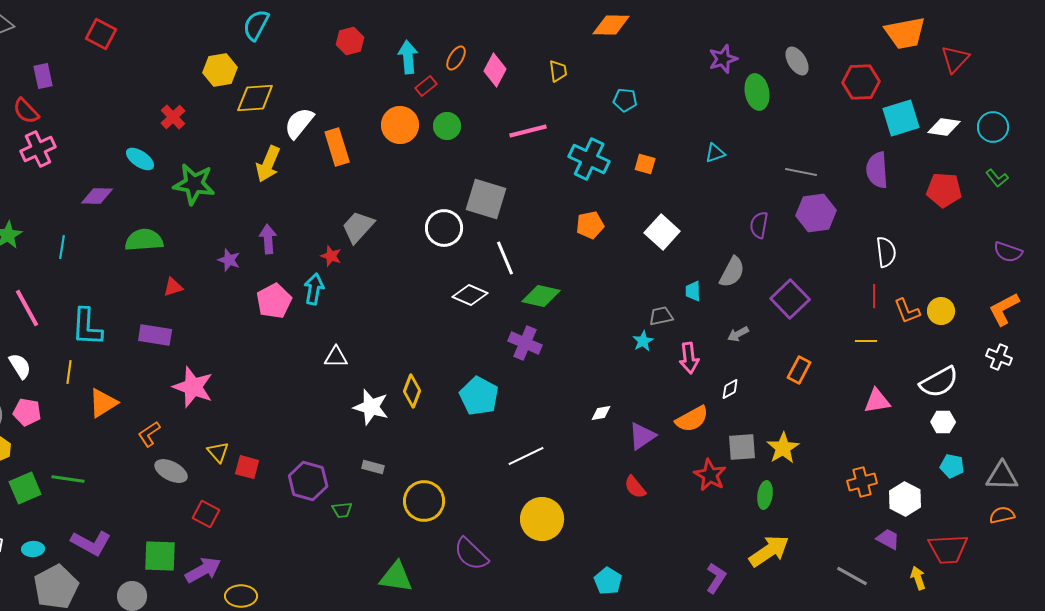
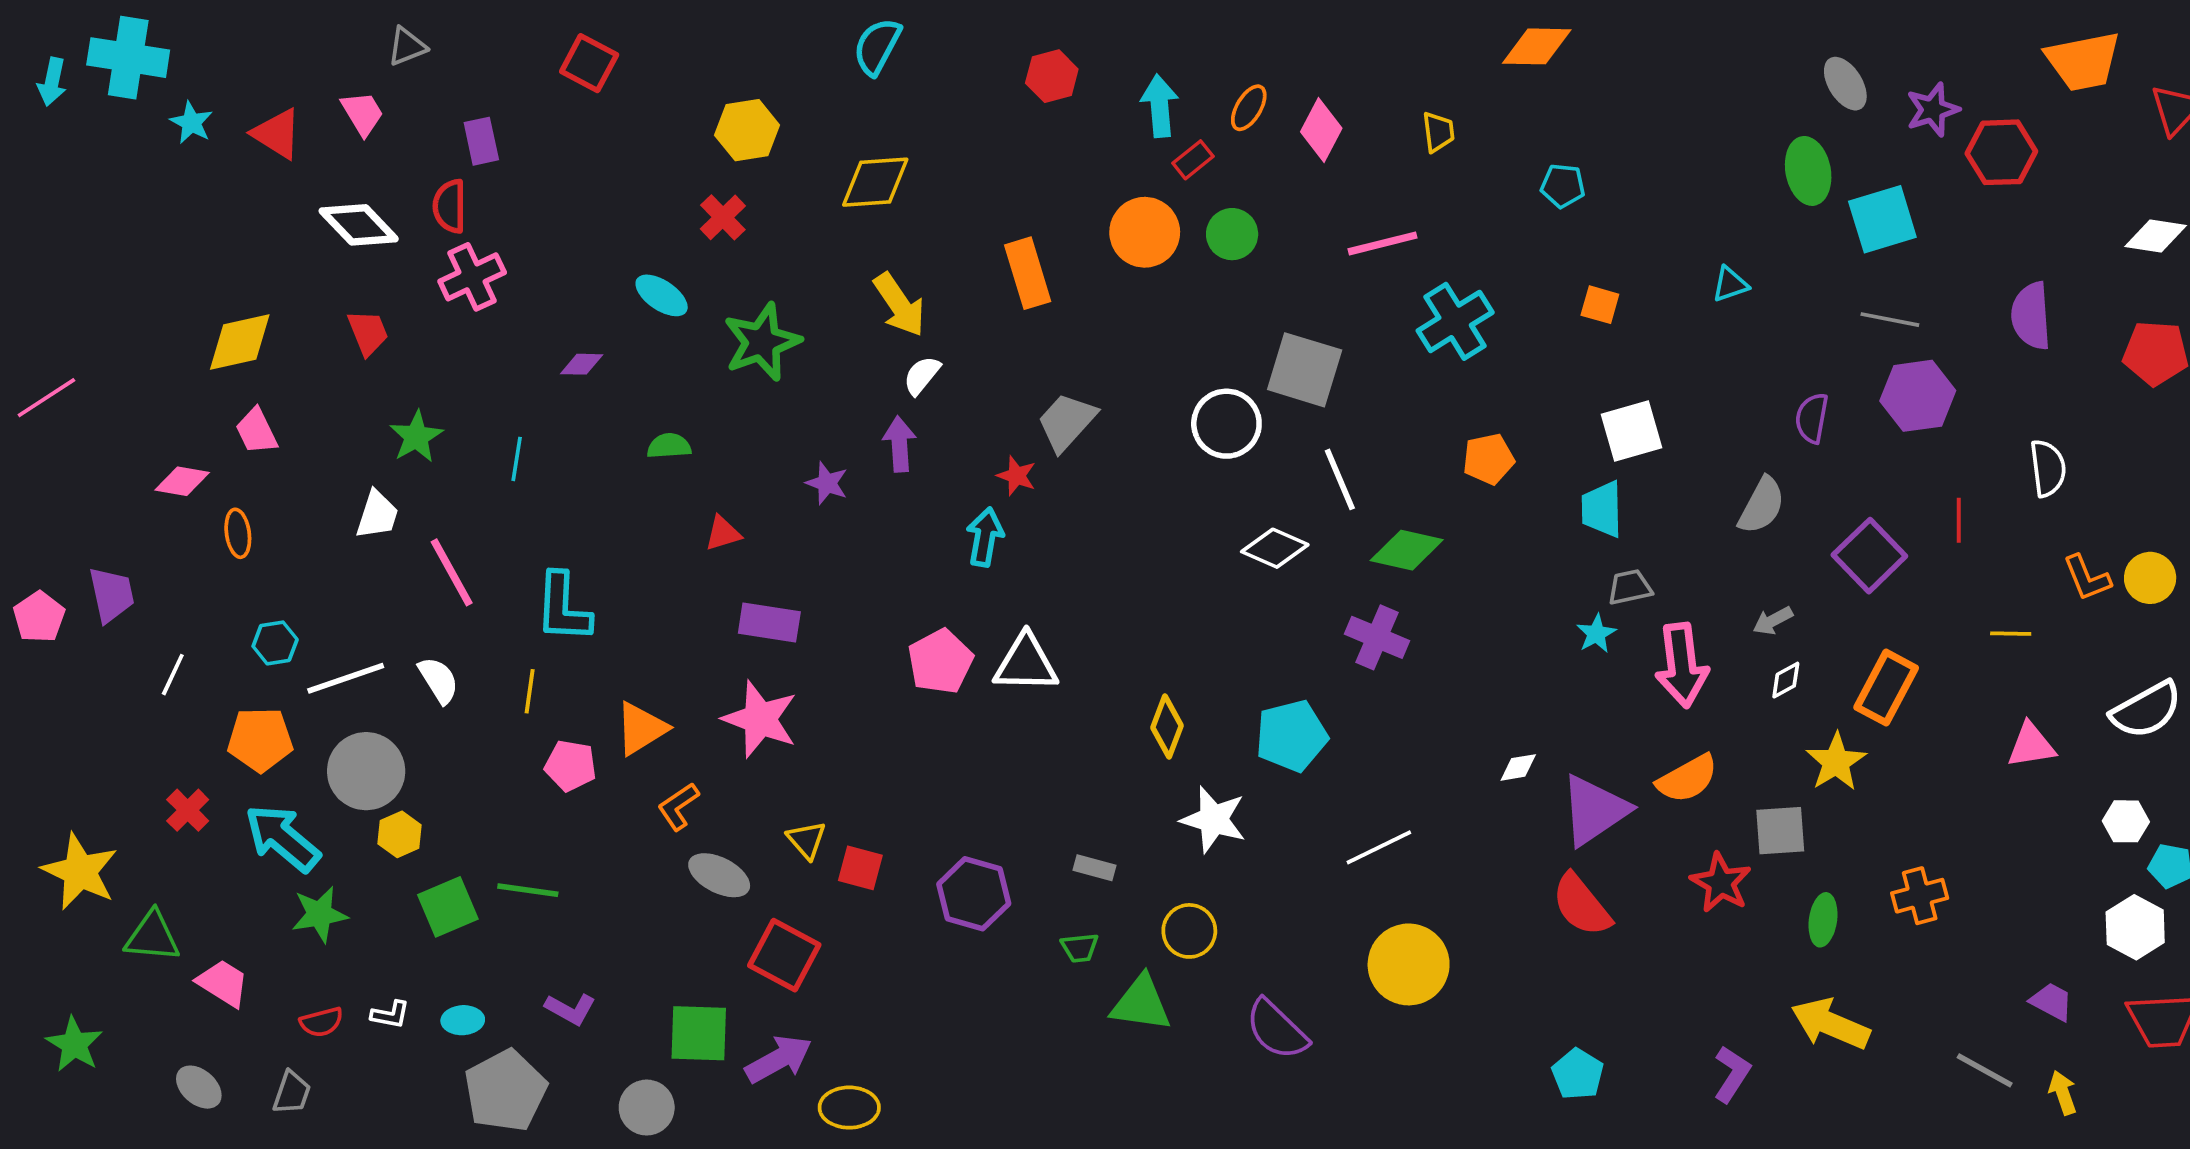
purple star: (723, 59) -> (1933, 110), moved
gray ellipse: (797, 61) -> (1845, 84), moved
yellow hexagon: (220, 70) -> (747, 130), moved
red semicircle: (26, 111) -> (450, 206), turned 44
cyan square: (901, 118) -> (1882, 219), moved
white semicircle: (299, 123) -> (922, 375), moved, size x0.7
cyan cross: (589, 159) -> (1455, 321), moved, turned 33
yellow arrow: (268, 164) -> (899, 305), turned -57
green star: (194, 184) -> (762, 342), turned -30
purple diamond: (97, 196) -> (582, 364), size x0.7
orange pentagon: (590, 225) -> (1488, 459), moved
white square: (662, 232) -> (1632, 431), turned 32
green semicircle: (144, 240) -> (669, 446), size x0.6
cyan trapezoid: (693, 291) -> (1602, 509), moved, size x1.5
red line: (874, 296) -> (1959, 520), moved
pink pentagon: (274, 301) -> (940, 662), moved
purple rectangle: (155, 335) -> (769, 622), moved
white triangle: (336, 357) -> (1026, 663), size x1.5
pink arrow: (689, 358) -> (1682, 665), size x1.4
orange rectangle: (799, 370) -> (1886, 688), size x1.4
white diamond: (730, 389) -> (1786, 680), moved
cyan pentagon: (479, 396) -> (1292, 736), turned 30
orange triangle: (103, 403) -> (641, 728), moved
white star: (371, 407) -> (1213, 819), moved
pink pentagon: (27, 412) -> (570, 766), moved
white hexagon: (943, 422) -> (2126, 821), moved
purple triangle: (642, 436) -> (1594, 810), size x1.4
yellow star: (783, 448) -> (1836, 762), moved
orange cross: (862, 482) -> (1920, 896), moved
red semicircle: (635, 487) -> (1581, 905), size x1.5
white hexagon: (905, 499) -> (2135, 927), moved
yellow circle: (424, 501) -> (1189, 931), size x0.7
green trapezoid: (342, 510) -> (1080, 948), moved
red square: (206, 514) -> (784, 955), size x1.4
purple L-shape: (91, 543) -> (570, 1009), size x0.7
yellow arrow: (769, 551) -> (1830, 1024), turned -123
green triangle: (396, 577) -> (1141, 1003), moved
yellow arrow: (918, 578) -> (2063, 1093), moved
cyan pentagon: (608, 581) -> (1578, 1074), moved

